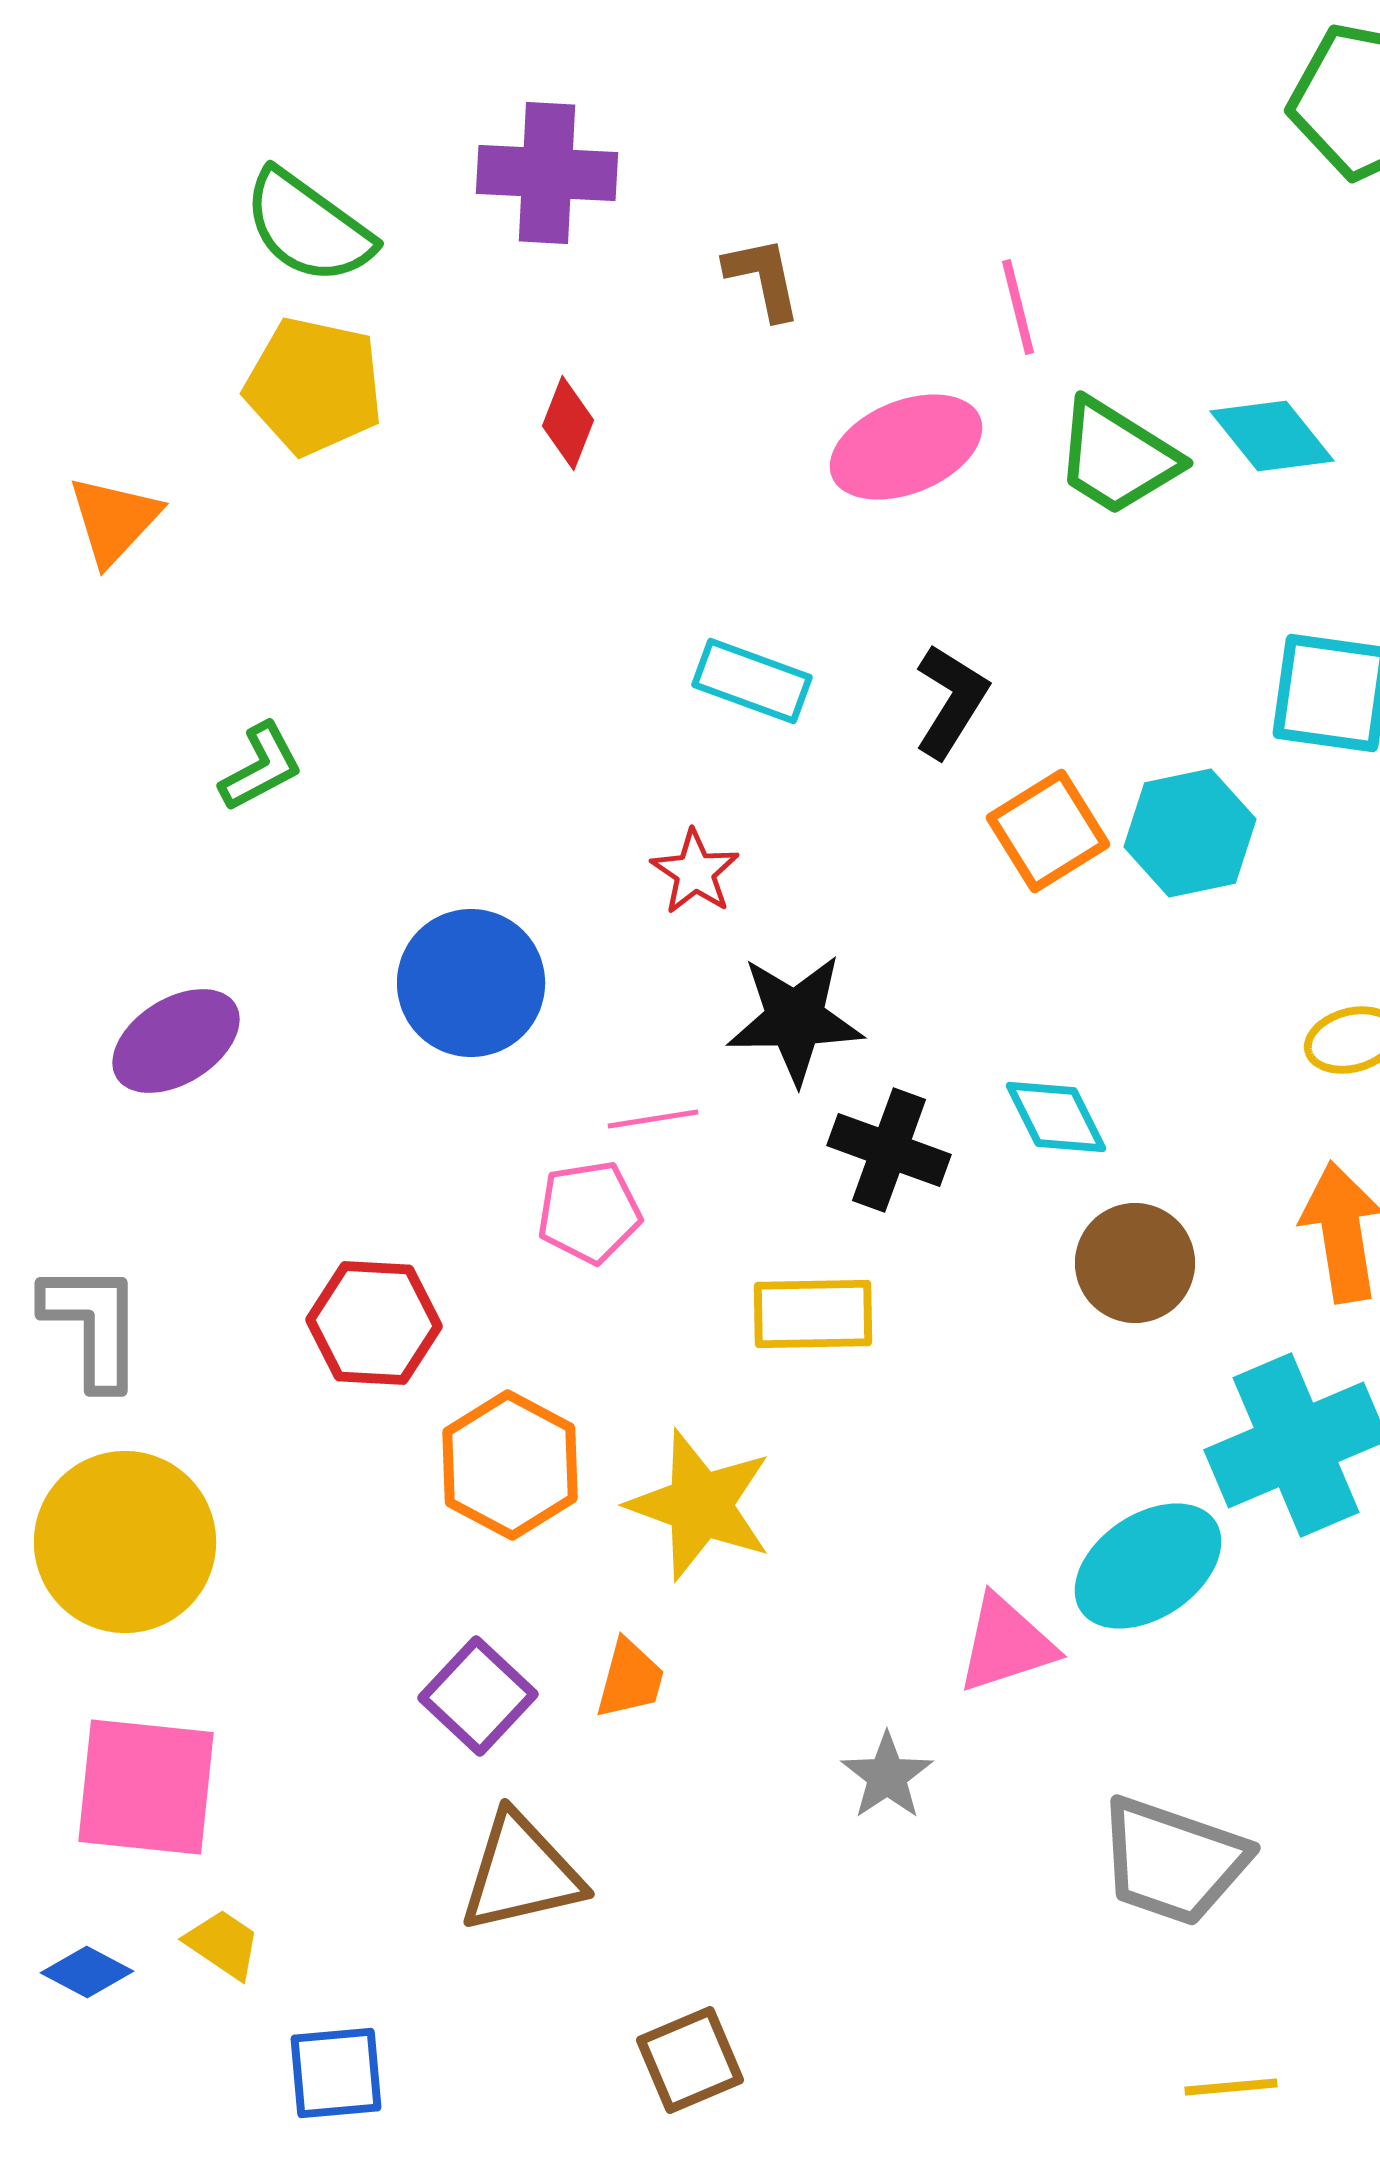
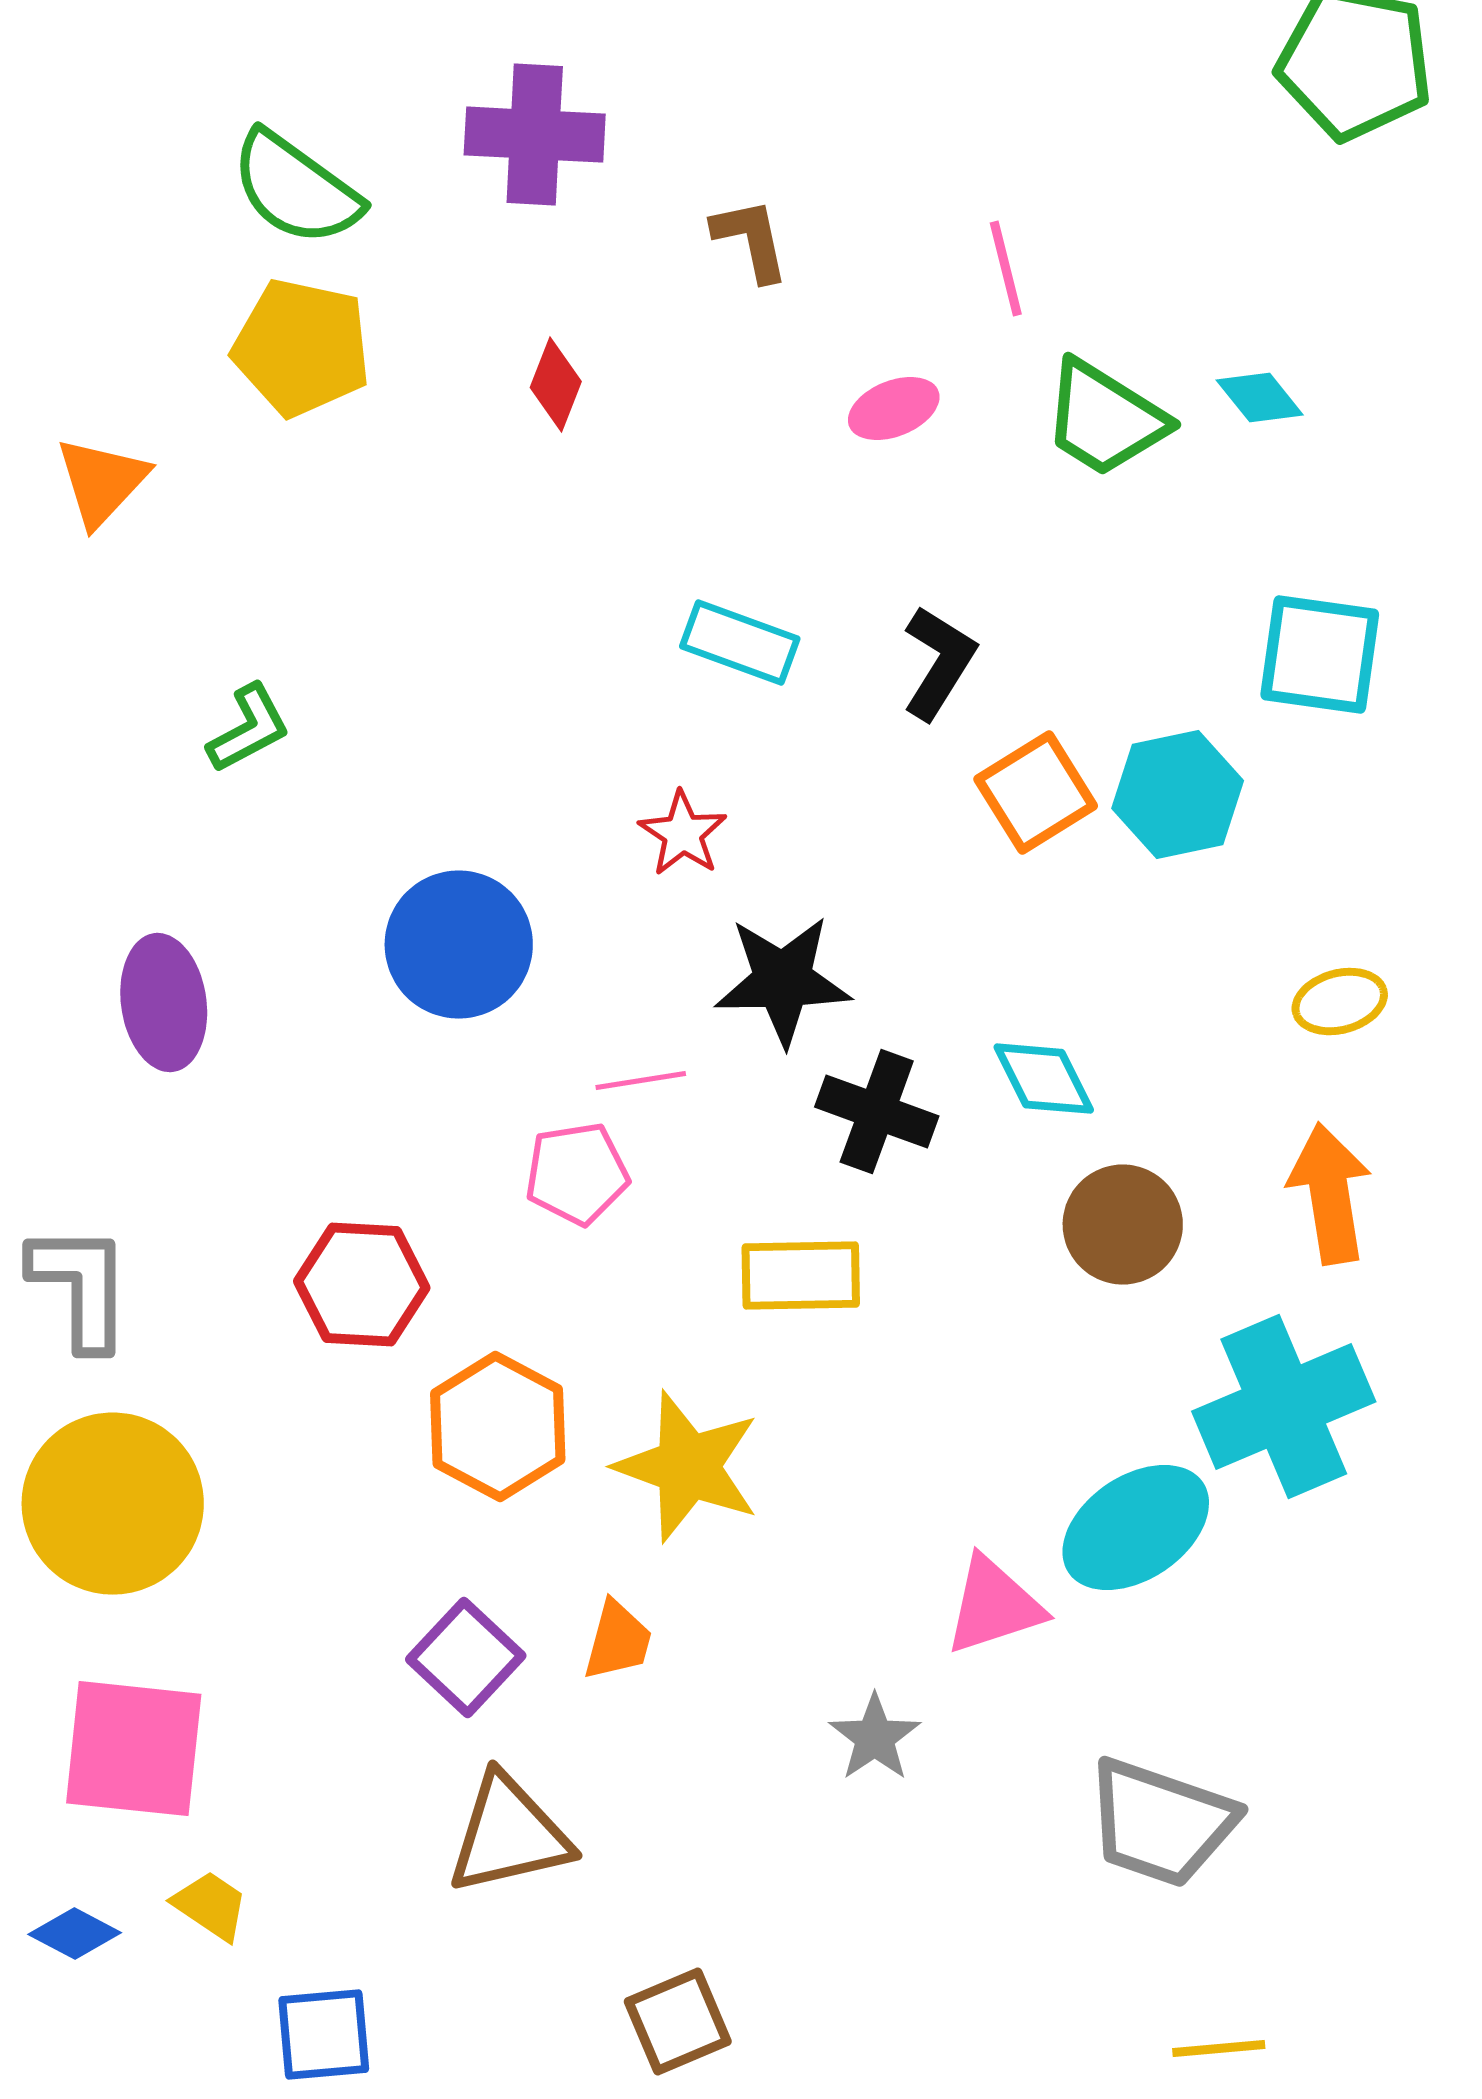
cyan diamond: (1272, 436) -> (1260, 398), size x0.7
pink ellipse: (906, 447) -> (894, 409), size x0.6
purple ellipse: (176, 1041) -> (164, 1003), turned -66

